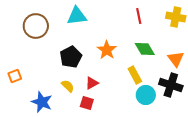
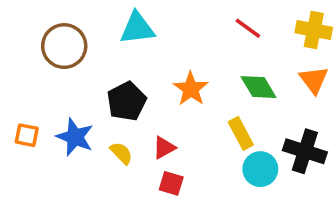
red line: (139, 16) -> (248, 28), turned -42
orange triangle: (176, 59) -> (314, 80), moved
orange square: (15, 76) -> (27, 135), turned 32
blue star: (42, 102) -> (75, 137), moved
red square: (87, 103) -> (171, 183), moved

